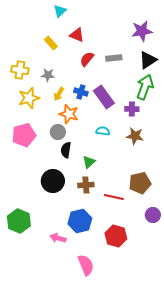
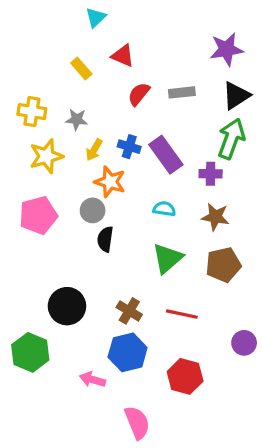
green triangle: (89, 162) -> (167, 258), moved, size x1.5
black circle: (53, 181) -> (67, 306), moved
brown pentagon: (140, 183) -> (223, 265), moved
brown cross: (86, 185) -> (129, 311), moved, turned 35

